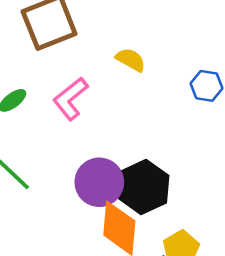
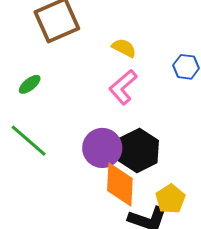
pink L-shape: (70, 99) -> (123, 87), moved

